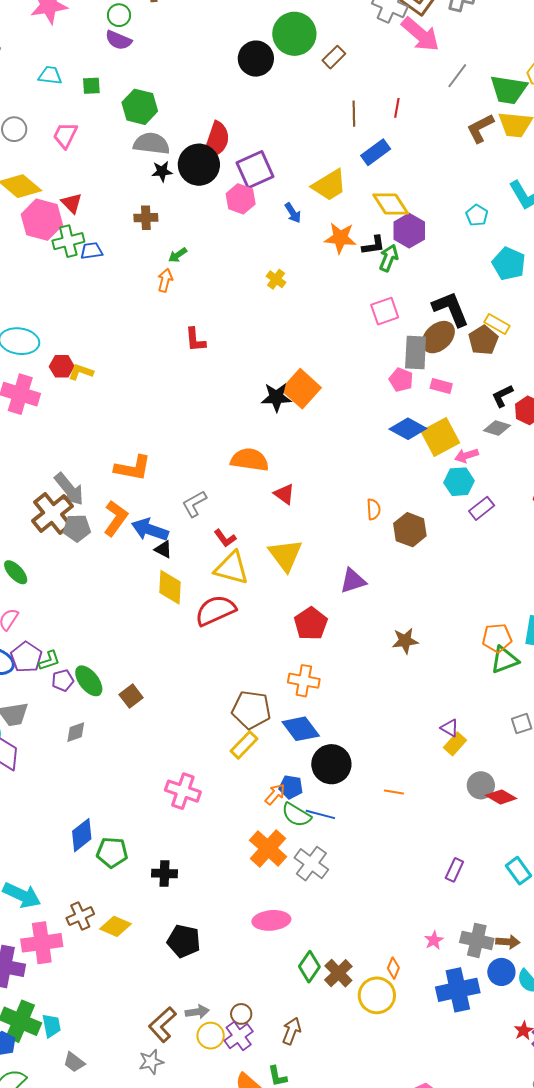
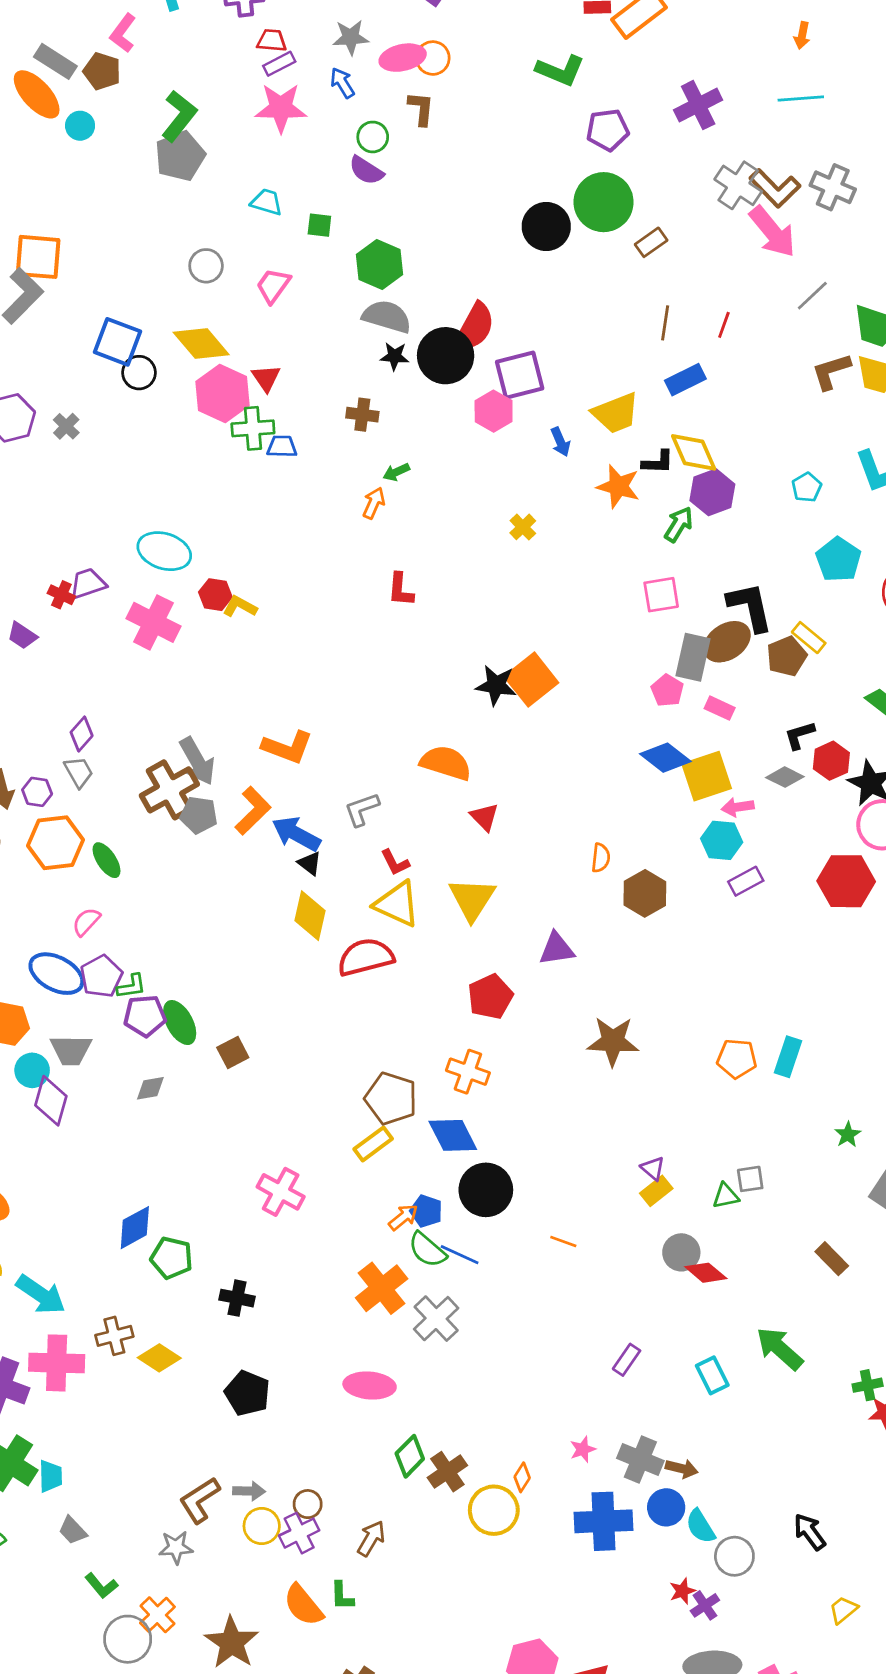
black L-shape: (373, 245) -> (658, 462), moved
brown star: (405, 641) -> (613, 1041), size x1.4
green triangle: (504, 660) -> (726, 1196), moved, size x0.7
purple pentagon: (63, 680) -> (145, 1016), size x1.4

